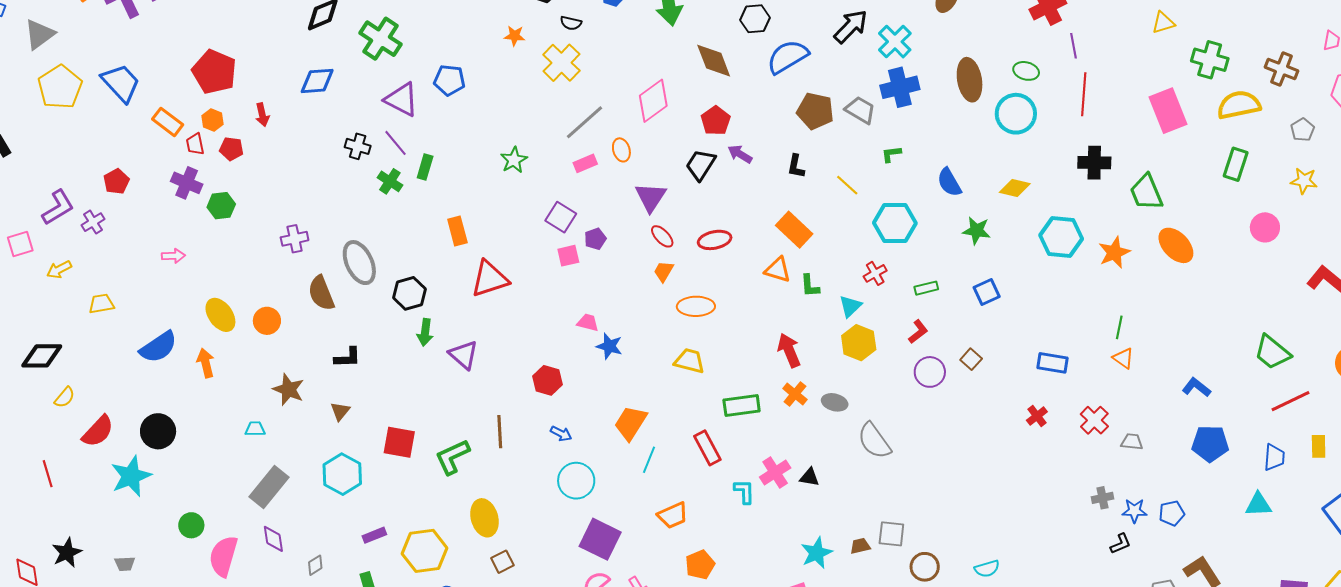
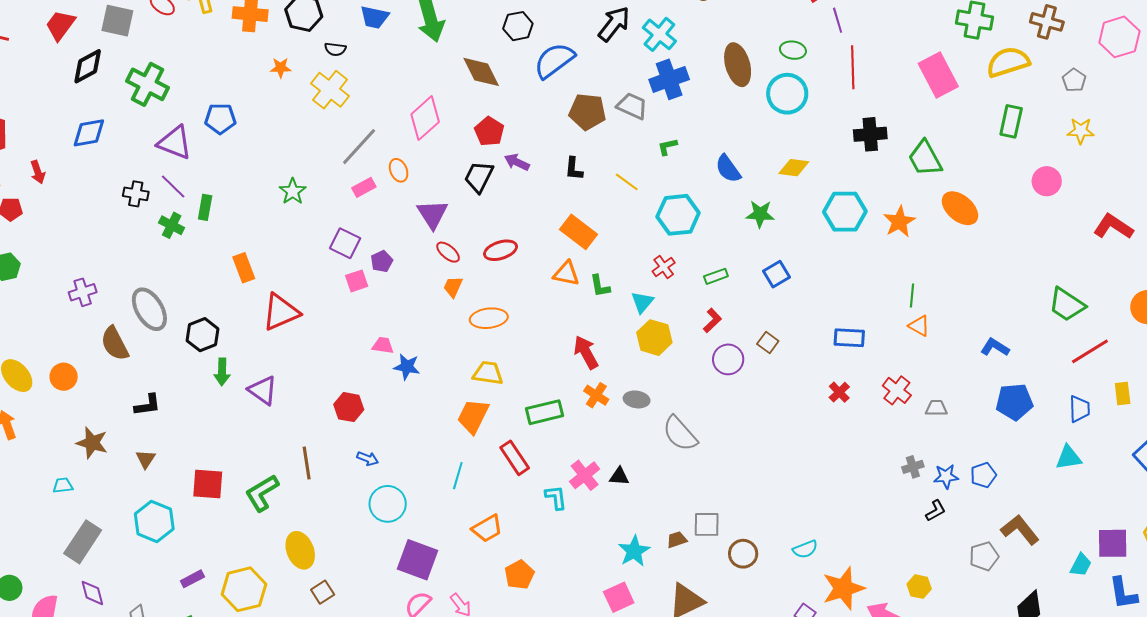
orange trapezoid: (631, 423) -> (473, 416), moved

